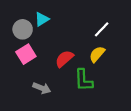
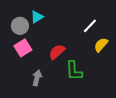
yellow semicircle: (97, 54) -> (101, 45), moved
gray arrow: (42, 88) -> (37, 78), turned -98

